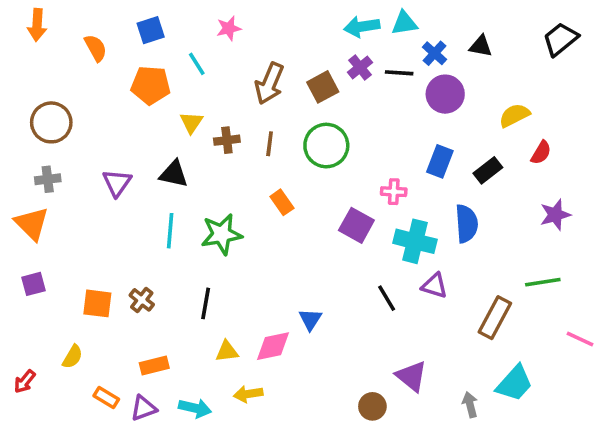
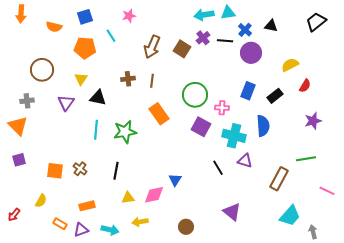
orange semicircle: (96, 48) -> (54, 27), turned 133
brown square: (323, 87) -> (182, 49), turned -30
brown circle: (51, 122) -> (42, 70), moved
yellow triangle: (191, 122) -> (81, 79), moved
green circle: (326, 146) -> (195, 95), moved
orange rectangle: (282, 202) -> (159, 114), size x1.5
gray arrow: (470, 405) -> (313, 232), moved
brown circle: (372, 406) -> (186, 227), moved

